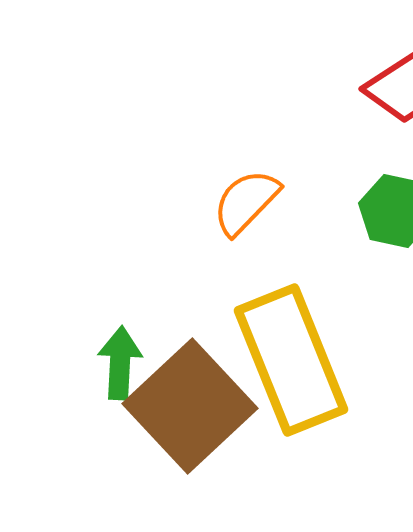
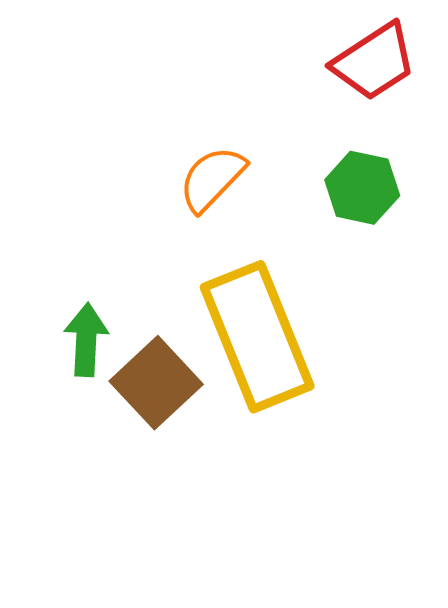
brown square: (190, 406) -> (156, 383), size x0.7

